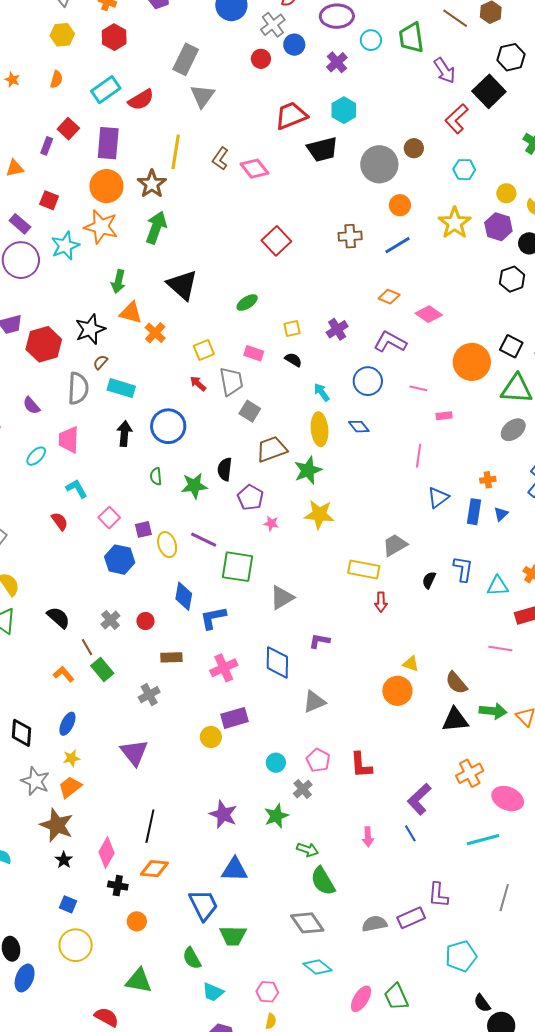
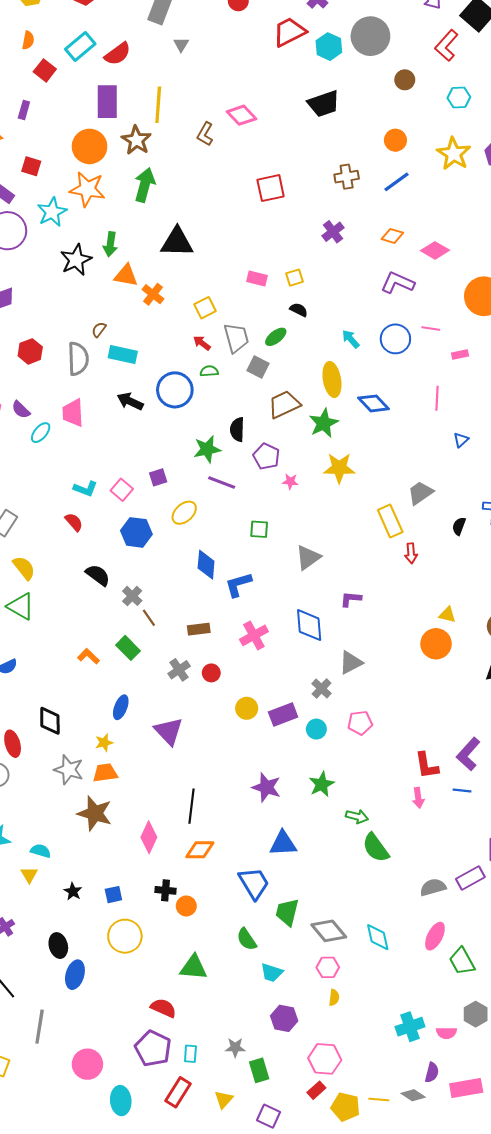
gray triangle: (203, 96) -> (181, 44), size x0.6
red trapezoid: (291, 116) -> (289, 32), moved
red square: (68, 129) -> (45, 70), moved
purple rectangle: (108, 143) -> (107, 102), moved
black trapezoid: (322, 149) -> (324, 104), moved
brown L-shape: (220, 159) -> (205, 134), moved
gray circle: (379, 164) -> (370, 36), moved
red square: (276, 241) -> (271, 188), turned 36
black triangle: (182, 285) -> (177, 242), turned -36
green ellipse: (247, 303) -> (276, 337), moved
black star: (90, 329) -> (76, 260), moved
purple cross: (337, 329) -> (333, 232), moved
red hexagon: (44, 344) -> (30, 351), moved, size x0.7
pink rectangle: (254, 353) -> (257, 279), moved
blue circle: (368, 381) -> (395, 339), moved
cyan arrow: (322, 392) -> (351, 339), moved
purple semicircle: (31, 405) -> (21, 410), moved
blue diamond: (359, 427) -> (374, 403), moved, size x1.4
black arrow: (124, 434) -> (130, 401), turned -65
green semicircle: (156, 476) -> (209, 371), moved, turned 96
cyan L-shape: (77, 489) -> (85, 489), moved, turned 145
blue triangle: (438, 498) -> (461, 440), size x0.7
red semicircle: (60, 521) -> (74, 522), moved
purple square: (143, 529) -> (158, 477), moved
purple line: (204, 540) -> (222, 483), moved
yellow ellipse: (167, 545) -> (184, 513), turned 70
green square: (237, 567) -> (259, 529), size x0.6
yellow rectangle: (364, 569) -> (390, 521), turned 60
black semicircle: (58, 618) -> (98, 575), moved
red circle: (145, 621) -> (211, 673), moved
brown line: (87, 647) -> (149, 618), moved
purple rectangle: (235, 718) -> (283, 715), moved
blue ellipse: (67, 724) -> (121, 707), moved
pink pentagon: (318, 760) -> (360, 723), turned -30
red L-shape: (361, 765) -> (427, 766), moved
orange trapezoid: (70, 787) -> (105, 773), turned 35
gray cross: (303, 789) -> (322, 689), moved
blue line: (410, 833) -> (462, 790), turned -48
black star: (64, 860) -> (73, 891), moved
black cross: (118, 886) -> (165, 890), moved
blue square: (68, 904) -> (113, 895), turned -30
gray diamond: (307, 923) -> (329, 931), moved
green trapezoid: (233, 936) -> (287, 912), turned 108
cyan diamond: (318, 967) -> (378, 937), turned 44
pink ellipse: (361, 999) -> (435, 936), moved

